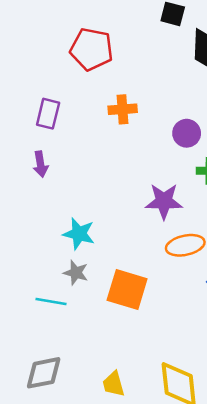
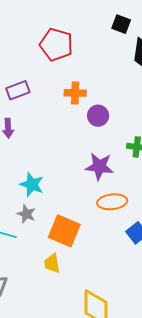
purple rectangle: (48, 114) -> (18, 90), turned 50
purple circle: (187, 133) -> (98, 116), moved
yellow trapezoid: (114, 384) -> (52, 263), moved

